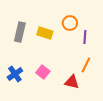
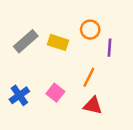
gray rectangle: (20, 32) -> (26, 41), turned 36
orange line: (86, 65) -> (89, 77), moved

